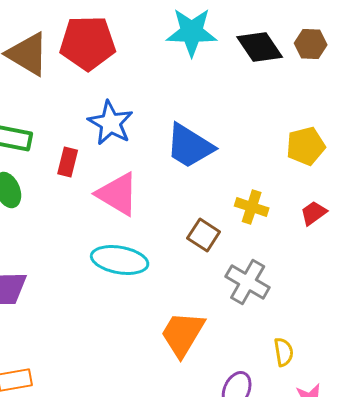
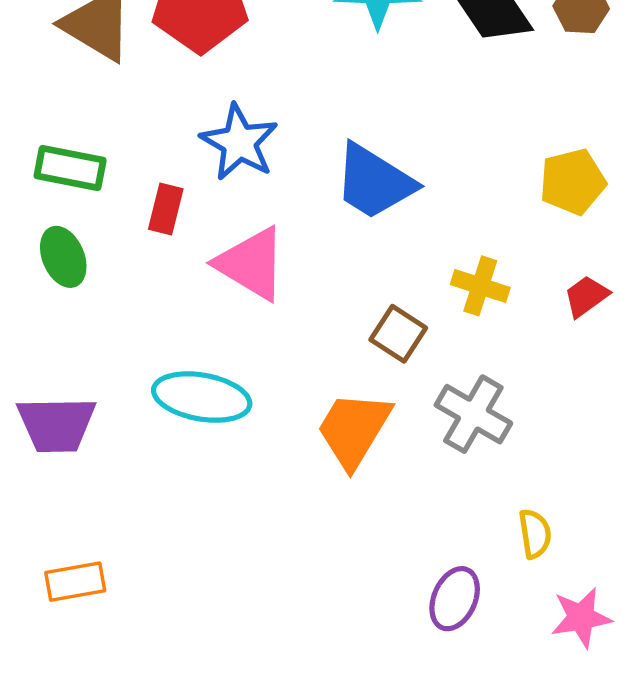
cyan ellipse: (120, 260) -> (202, 397), moved
orange trapezoid: (183, 334) -> (354, 429), moved

